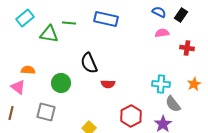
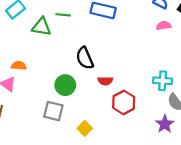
green circle: (61, 83) -> (65, 85), moved
gray square: (46, 112) -> (53, 111), moved
red hexagon: (131, 116) -> (124, 102), moved

